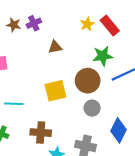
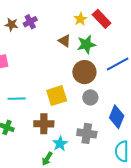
brown triangle: (55, 47) -> (64, 41), moved, turned 48
green star: (103, 56) -> (86, 44), moved
yellow square: (55, 91) -> (57, 96), moved

